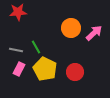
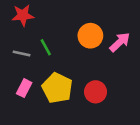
green line: (36, 47) -> (46, 47), moved
gray line: (16, 50) -> (22, 54), moved

